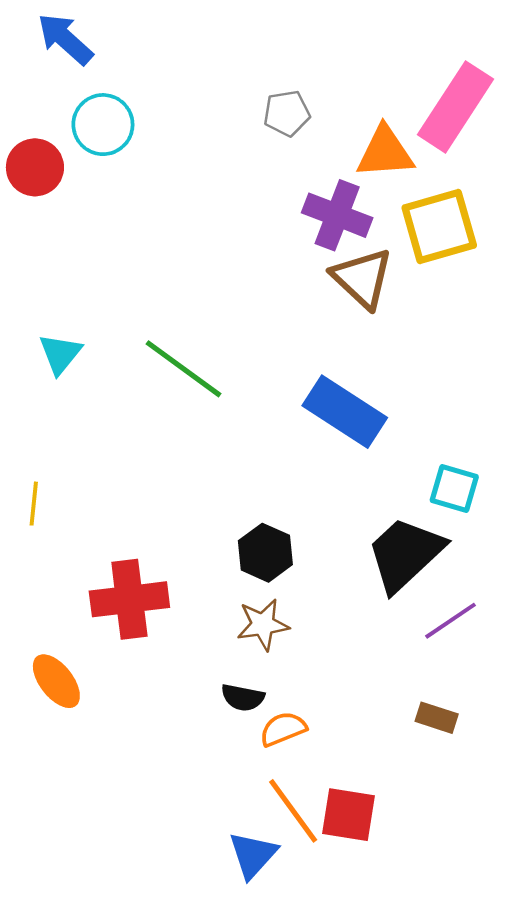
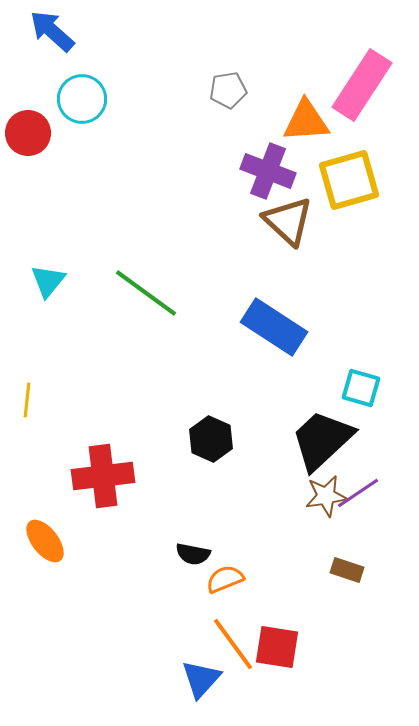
brown star: (263, 624) -> (326, 496), moved

